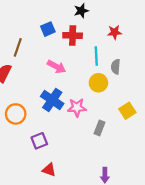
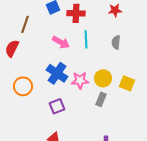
cyan line: (96, 56) -> (86, 39), moved
yellow circle: (98, 83) -> (103, 78), moved
yellow square: (127, 111) -> (127, 83), turned -35
purple square: (39, 141) -> (57, 106), moved

